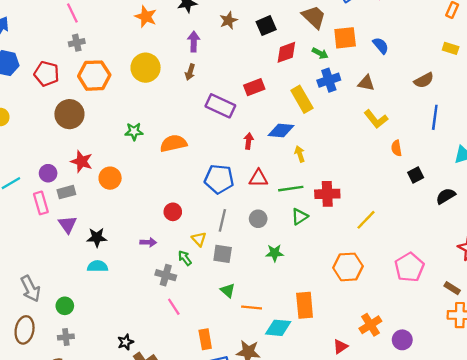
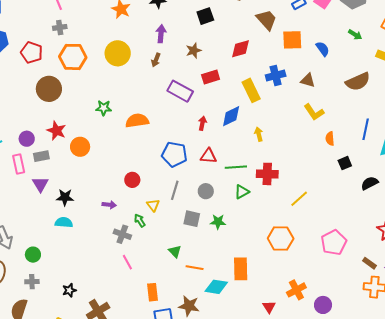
brown star: (228, 20) -> (194, 51), moved
black square: (266, 26) -> (205, 16), moved
green arrow: (320, 53) -> (355, 35), moved
brown semicircle: (424, 80) -> (358, 82), size x1.4
blue line: (435, 117) -> (366, 129), moved
blue diamond: (281, 131) -> (231, 116), turned -35
yellow arrow: (300, 154) -> (259, 134), moved
gray square: (223, 254) -> (192, 219), moved
black star: (126, 342) -> (69, 290), moved
red triangle: (340, 347) -> (269, 307), turned -32

